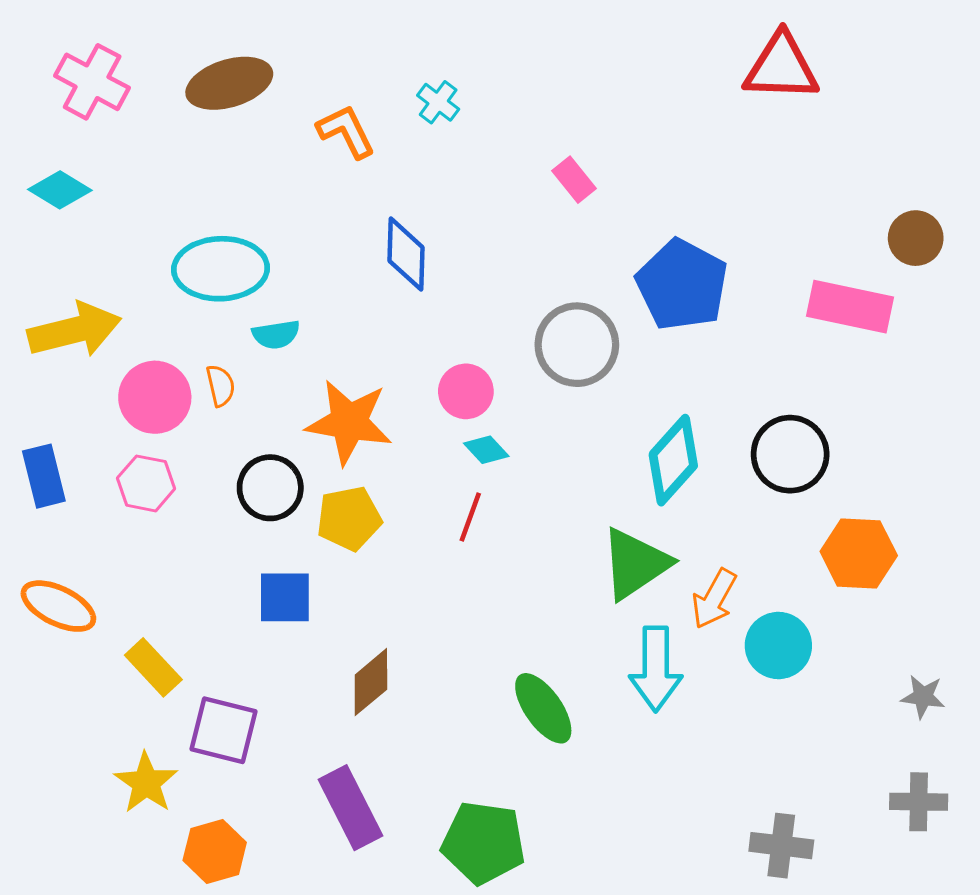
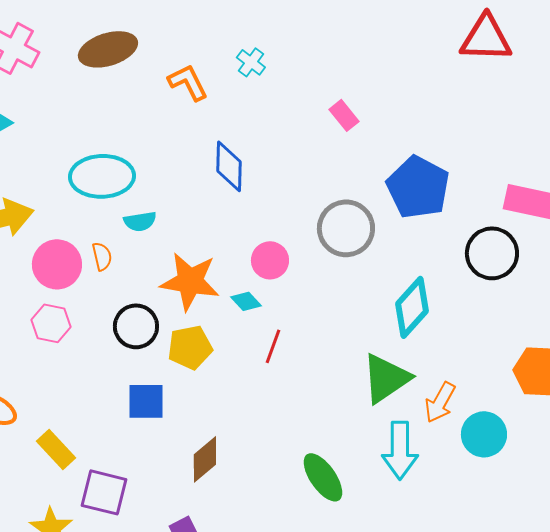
cyan diamond: (486, 450) -> (246, 301), moved
black circle: (790, 454) -> (492, 253), moved

